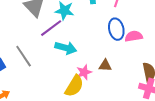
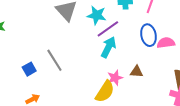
purple line: (51, 28) -> (108, 29), moved
cyan arrow: (66, 48) -> (108, 47), moved, turned -80

